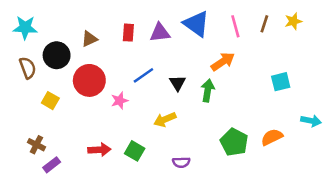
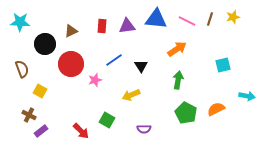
blue triangle: (196, 24) -> (156, 19), turned -30
pink line: (235, 26) -> (187, 21), turned -48
brown semicircle: (28, 68) -> (22, 69), moved
green arrow: (208, 90) -> (178, 80), moved
yellow square: (50, 101) -> (40, 91), moved
red arrow: (99, 150) -> (81, 131), moved, turned 48

